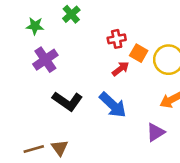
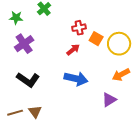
red arrow: (121, 69) -> (73, 50), moved
black L-shape: (67, 101) -> (28, 80), moved
blue arrow: (113, 105) -> (76, 79), turned -30

